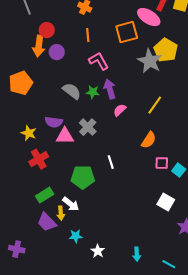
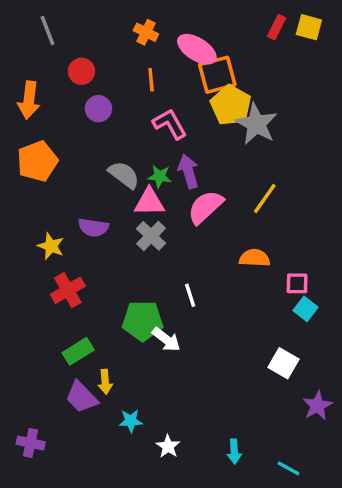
pink ellipse: (149, 17) -> (197, 49), moved
orange arrow: (39, 46) -> (29, 100), moved
yellow pentagon: (166, 50) -> (231, 105), moved
pink semicircle: (120, 110) -> (205, 207), size x1.6
pink triangle: (65, 136) -> (149, 202), moved
orange semicircle: (149, 140) -> (255, 258), turned -120
pink square: (162, 163) -> (297, 283), moved
white arrow: (71, 204) -> (166, 339), moved

